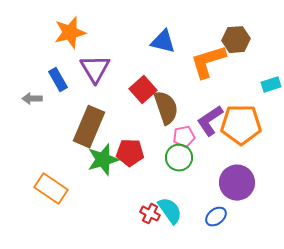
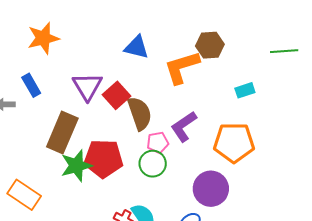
purple triangle: (95, 69) -> (87, 86), moved
orange pentagon: (241, 125) -> (234, 143), moved
red pentagon: (130, 153) -> (103, 159), size x1.4

